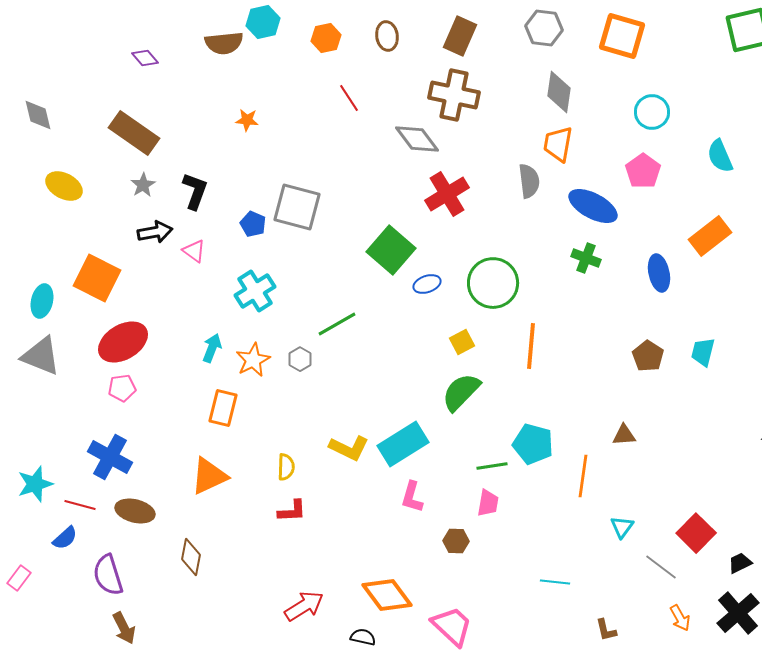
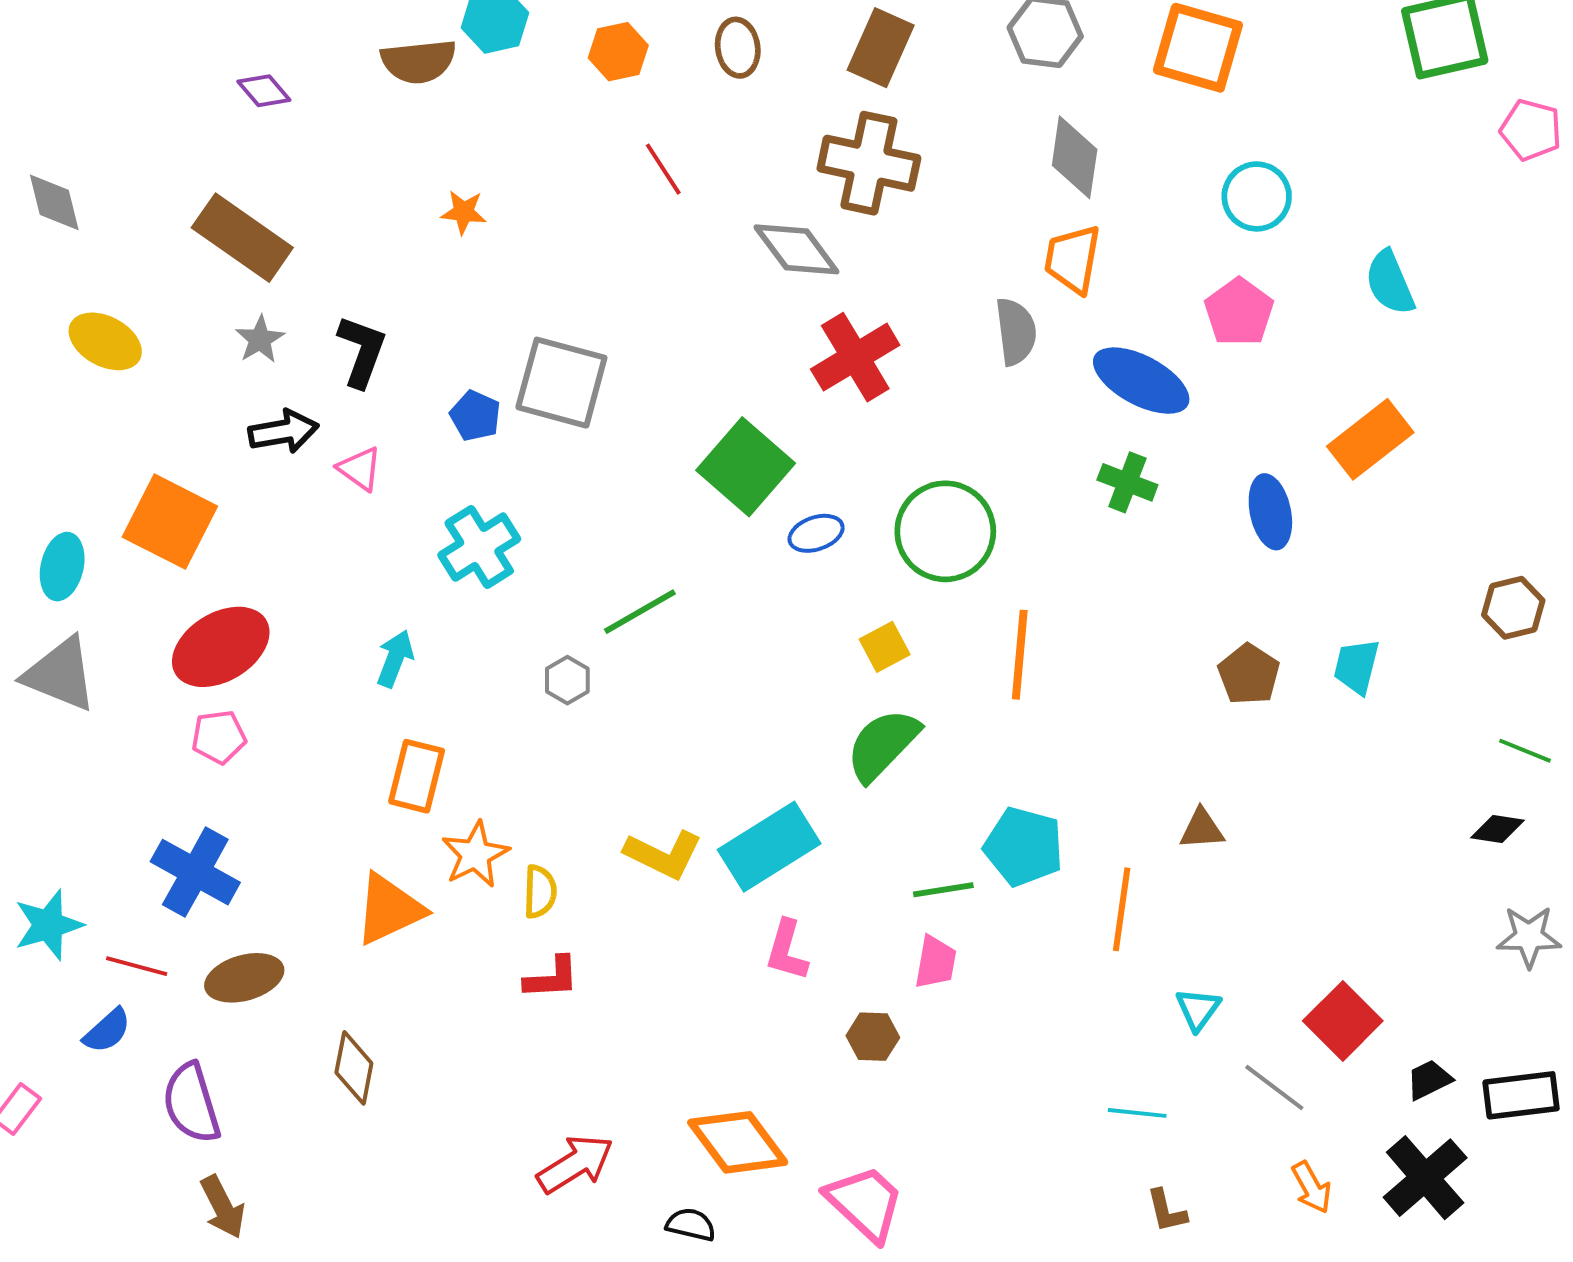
orange star: (253, 360) -> (475, 854), moved
brown ellipse: (135, 511) -> (244, 978), turned -30
cyan line: (555, 582) -> (1137, 1113), moved

